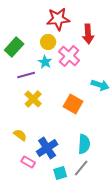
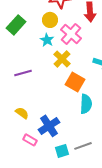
purple line: (26, 75) -> (23, 73), moved
yellow cross: (33, 99) -> (62, 59), moved
cyan semicircle: (84, 144) -> (86, 104), moved
gray line: (81, 168) -> (83, 146), turned 30

